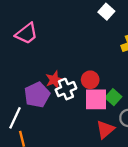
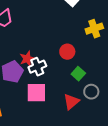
red circle: (90, 80) -> (67, 52), moved
pink square: (96, 99) -> (36, 93), moved

